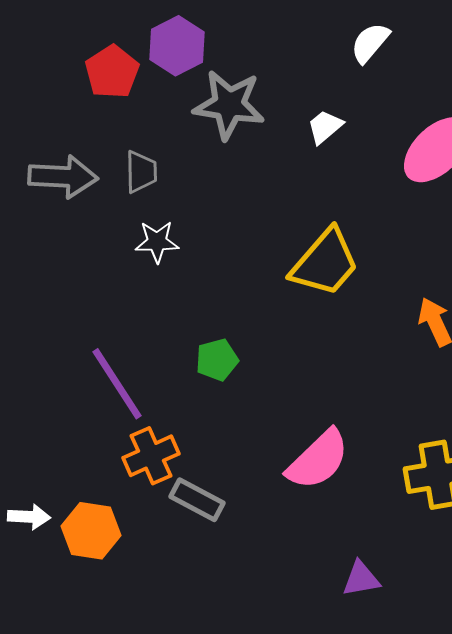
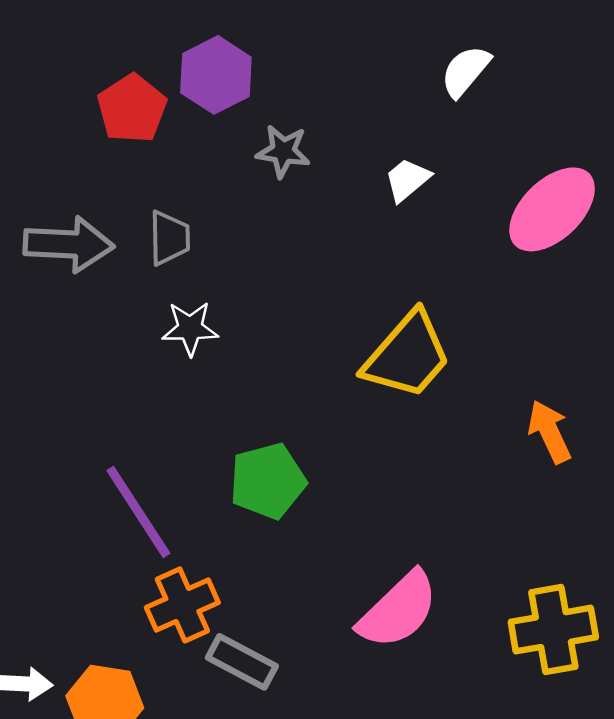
gray star: (229, 105) -> (283, 151), size x0.6
green pentagon: (217, 360) -> (268, 481), size x1.4

